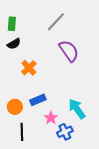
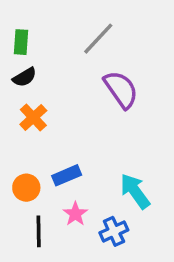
orange cross: (29, 68) -> (33, 117), moved
pink star: (51, 118) -> (75, 214), moved

